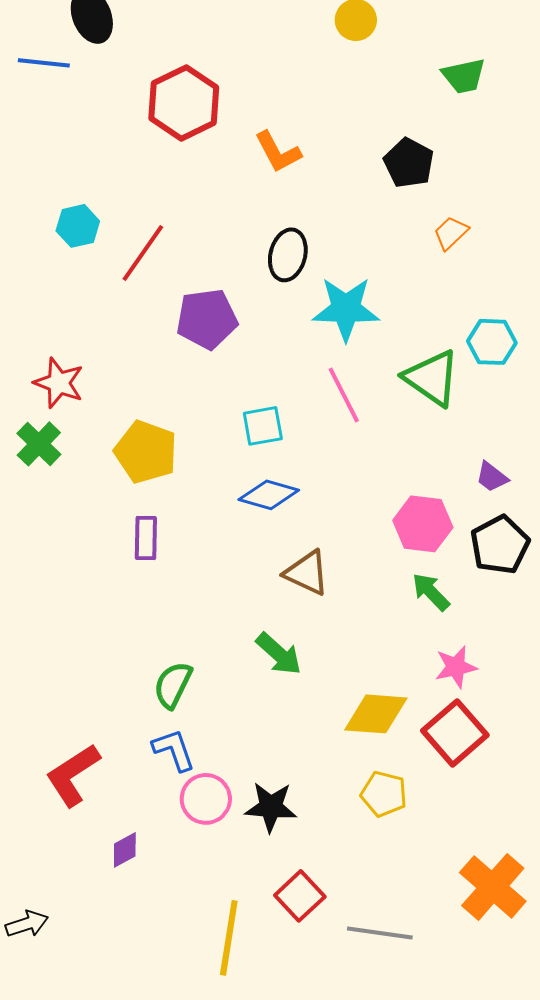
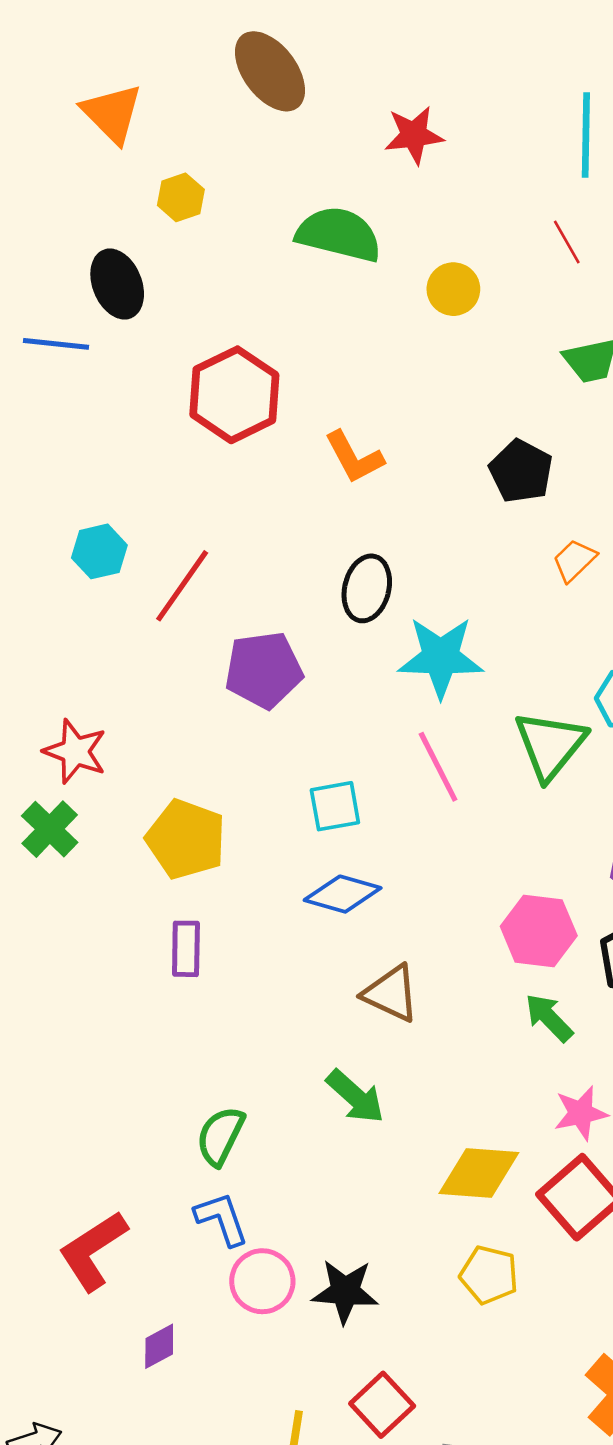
green triangle: (432, 378) -> (550, 745), turned 34

